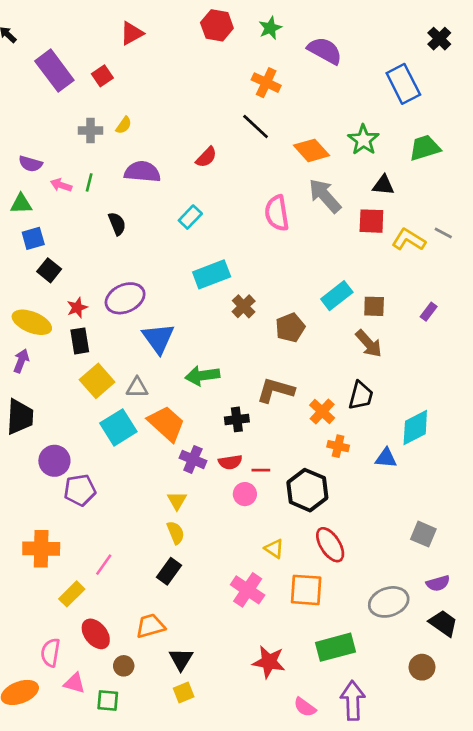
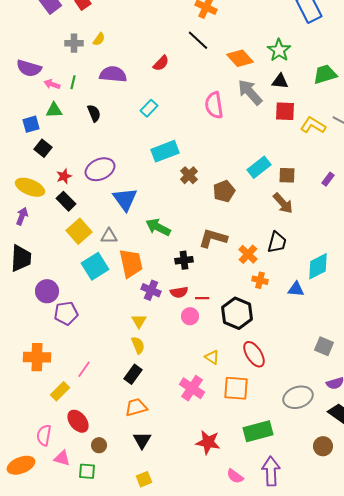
green trapezoid: (425, 148) -> (325, 74), moved
purple semicircle: (30, 164) -> (29, 68), size x1.4
black triangle: (383, 185) -> (280, 81), moved
green triangle: (21, 204) -> (54, 110), moved
black rectangle: (80, 341) -> (66, 201), turned -36
green arrow: (202, 376) -> (158, 227), turned 35
orange trapezoid: (166, 423) -> (131, 263), turned 36
orange trapezoid: (150, 626) -> (136, 407), moved
yellow square: (184, 692) -> (144, 479), moved

